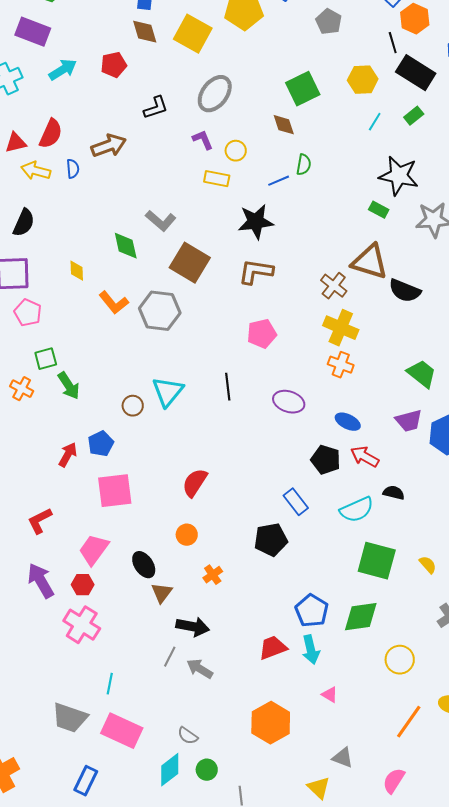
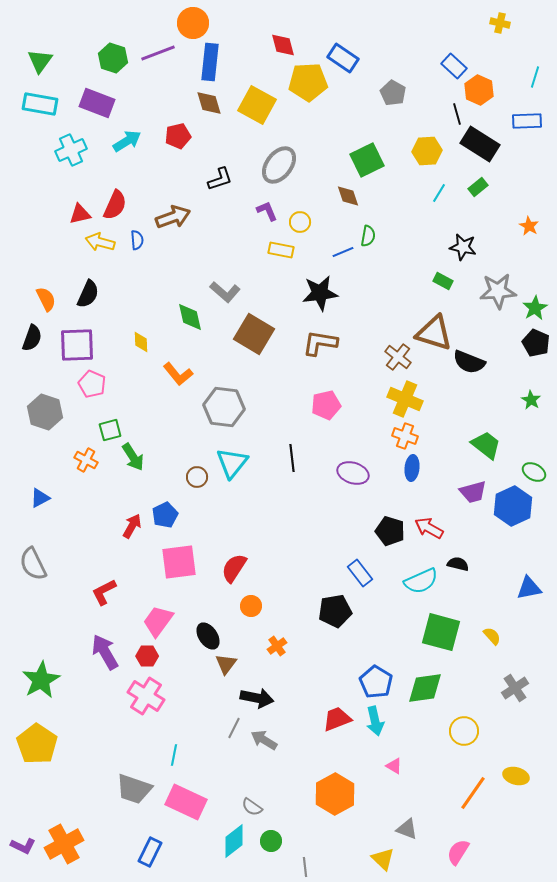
black star: (399, 176) -> (463, 247), size x0.7
gray hexagon: (160, 311) -> (224, 407), moved
blue ellipse: (348, 422) -> (412, 468), moved, turned 70
red semicircle: (195, 483) -> (234, 568), moved

